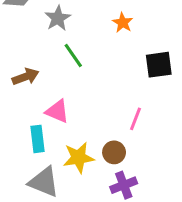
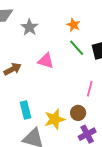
green line: (73, 56) -> (77, 48), moved
pink triangle: (57, 111) -> (46, 61), moved

